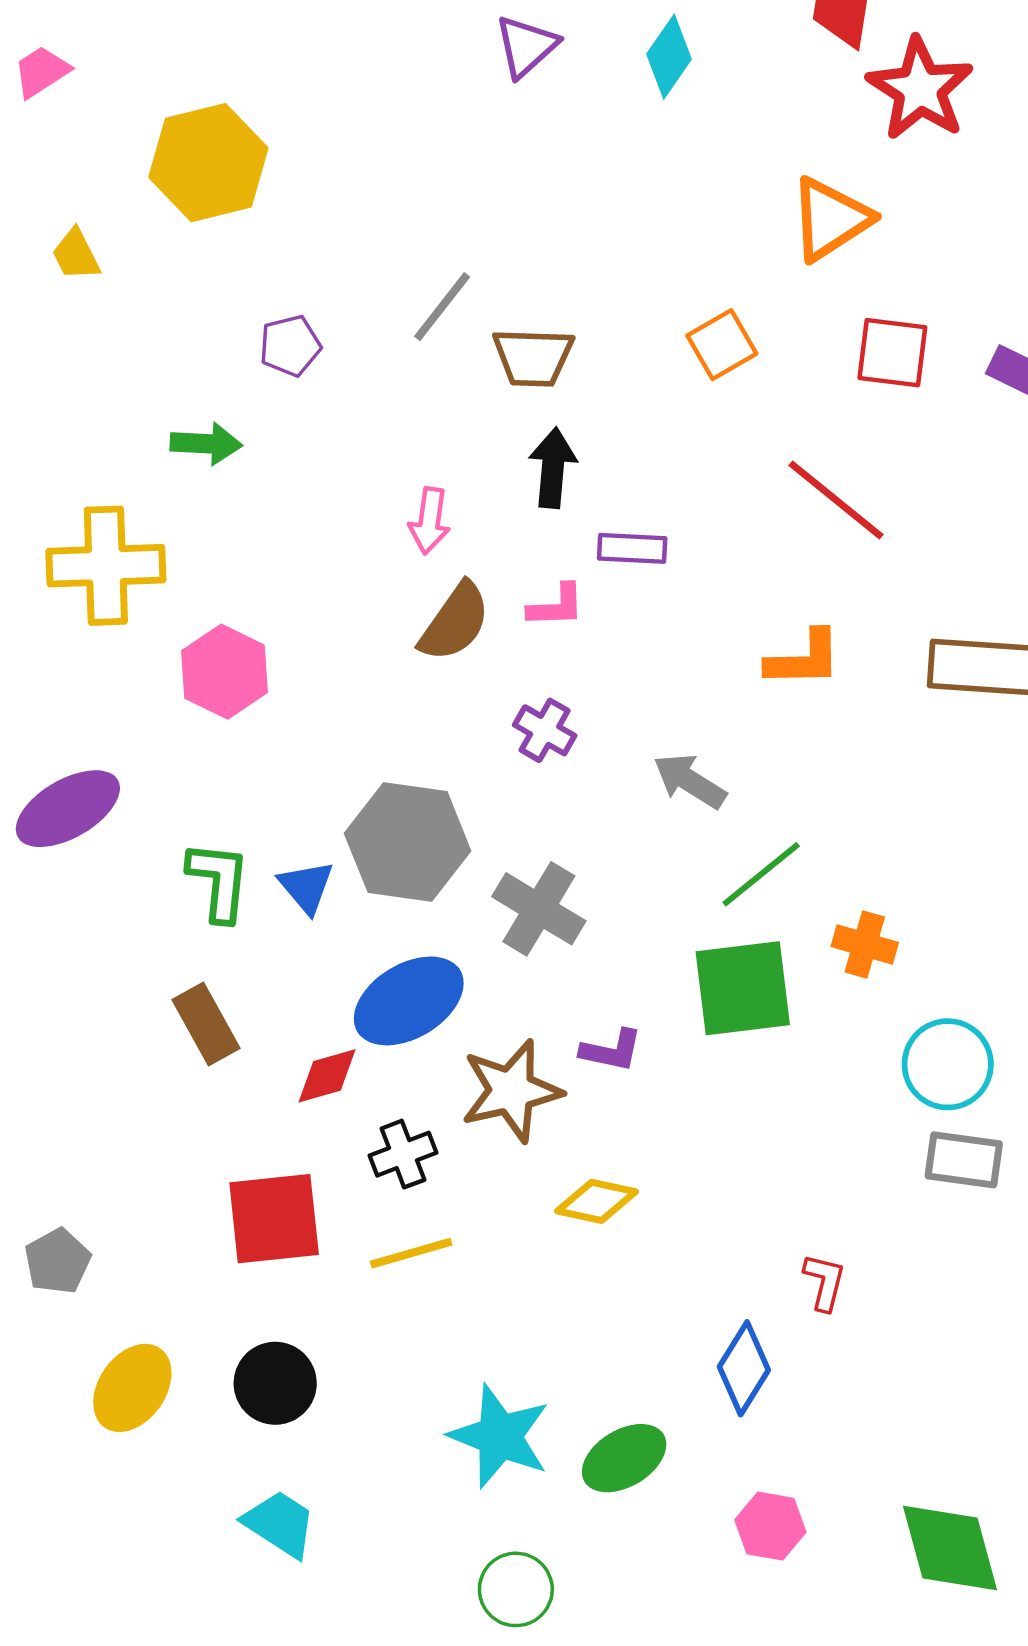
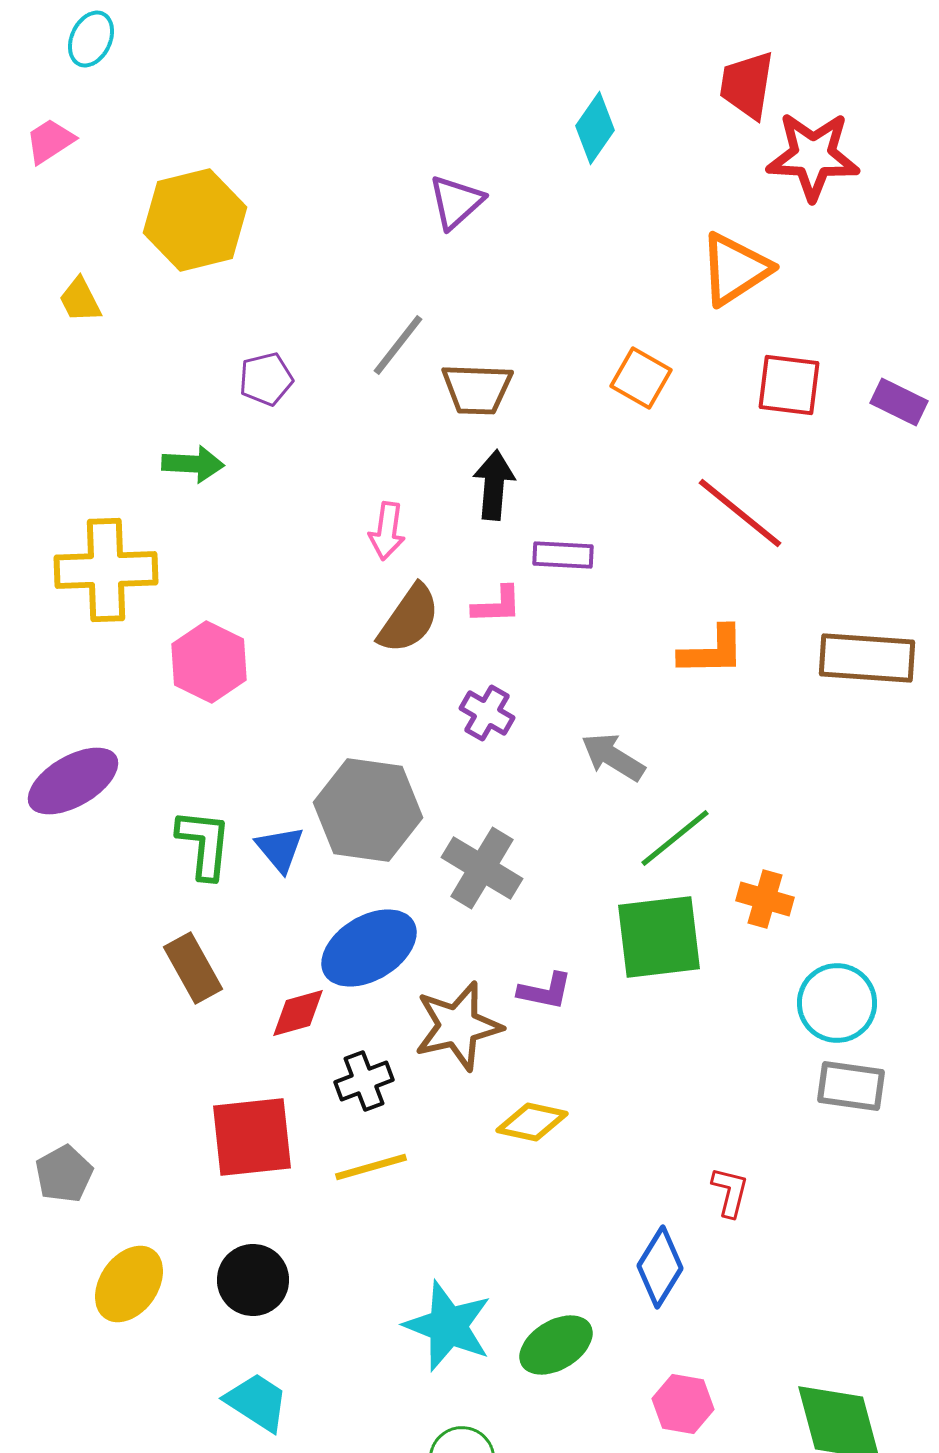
purple triangle: (526, 46) -> (456, 202), moved
red star: (920, 89) -> (813, 156), turned -30
orange square: (722, 345) -> (641, 378), turned -30

